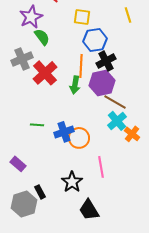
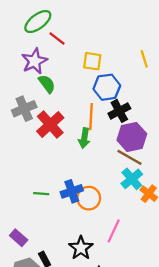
purple hexagon: (102, 83) -> (132, 137), moved
green line: (37, 125) -> (41, 194), moved
purple rectangle: (18, 164) -> (19, 238), moved
pink line: (101, 167) -> (114, 231), turned 35

